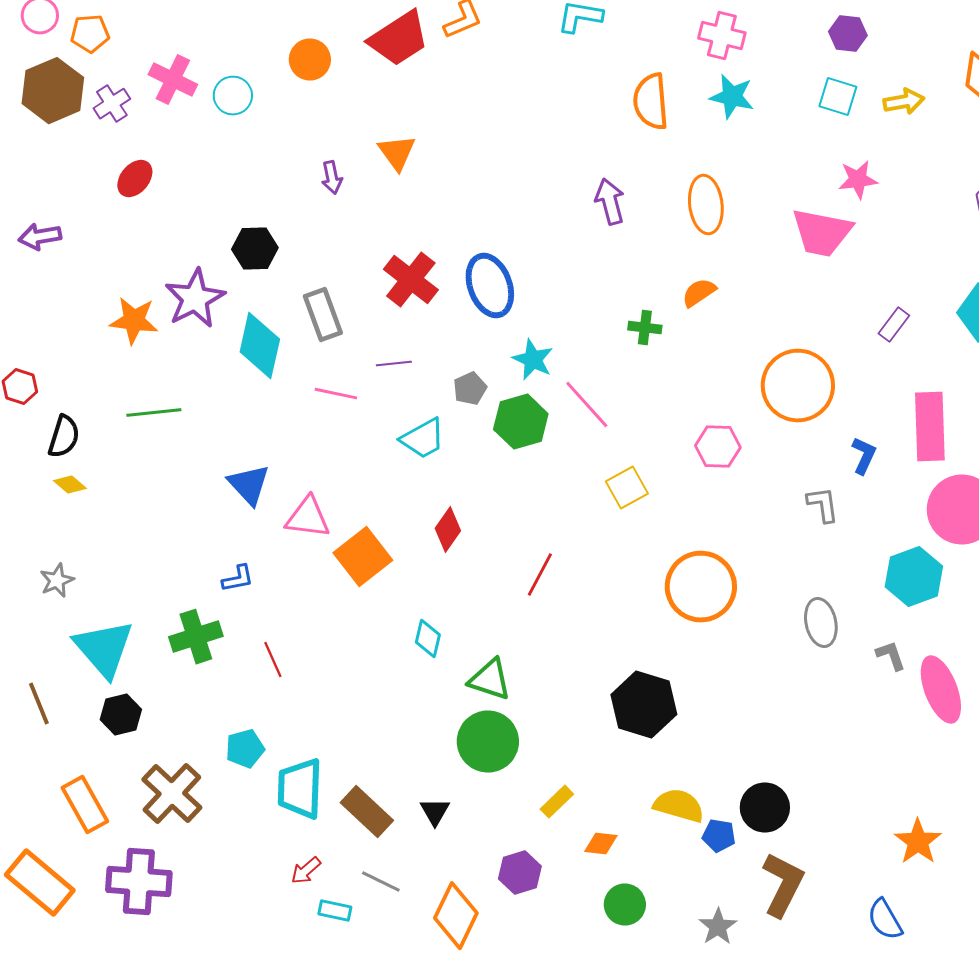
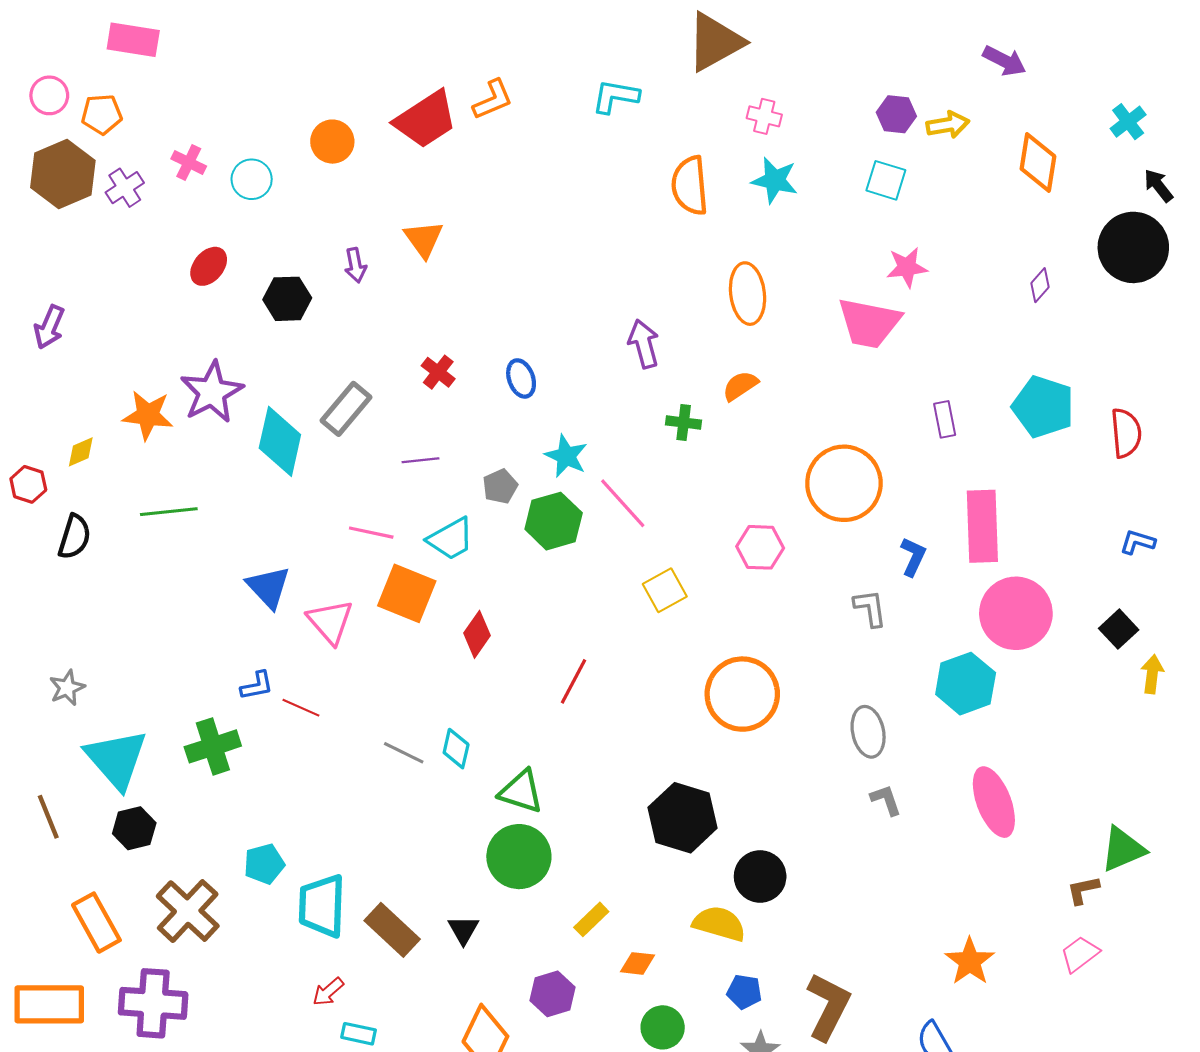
pink cross: (722, 36) -> (764, 116), size x0.7
pink cross: (173, 80) -> (189, 162), size x0.7
yellow arrow: (904, 102) -> (948, 125), moved
red ellipse: (135, 179) -> (209, 266), moved
purple arrow: (610, 202) -> (644, 344), moved
purple arrow: (40, 237) -> (49, 327), turned -57
black hexagon: (255, 249) -> (287, 299), moved
red cross: (411, 280) -> (438, 372), size x0.6
blue ellipse: (490, 286) -> (521, 378), size x0.6
gray rectangle: (323, 315) -> (346, 409), turned 60
purple rectangle: (894, 325) -> (945, 419), turned -48
pink line: (336, 394) -> (371, 533), moved
yellow diamond: (70, 485) -> (81, 452), moved, turned -64
pink triangle: (308, 518) -> (330, 622), turned 42
orange square: (363, 557) -> (407, 593), moved, turned -30
gray L-shape: (891, 656) -> (886, 800), moved
red line: (273, 660) -> (301, 708), moved, turned -42
black circle: (765, 808) -> (760, 876), moved
blue pentagon: (719, 836) -> (744, 992), moved
gray line: (381, 882) -> (404, 753), moved
orange rectangle: (40, 883) -> (49, 1004), turned -40

